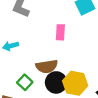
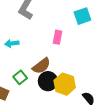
brown semicircle: (47, 66) -> (41, 66), turned -36

